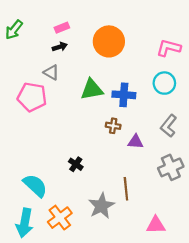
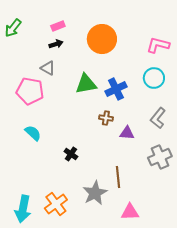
blue cross: (124, 95) -> (116, 89), turned -30
cyan semicircle: (35, 186) -> (33, 133), moved, size x0.7
pink triangle: (156, 225) -> (130, 212), moved

